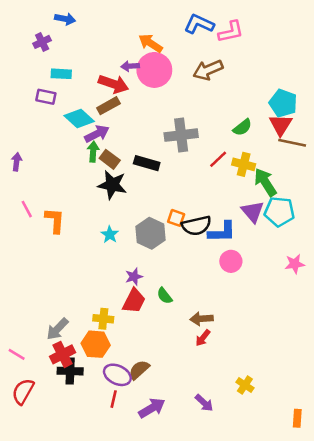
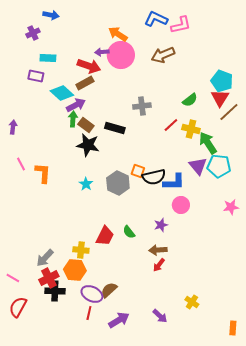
gray cross: (181, 135) -> (142, 106), size x0.7
brown line: (292, 143) -> (229, 112), turned -55
purple star: (134, 277) -> (161, 225), moved

